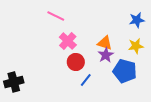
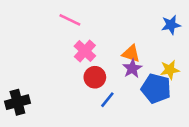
yellow star: (136, 46) -> (170, 70), moved

